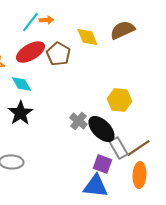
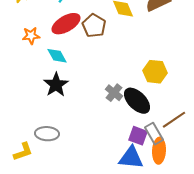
gray rectangle: (118, 148) -> (154, 134), moved
orange ellipse: (139, 175) -> (159, 151), moved

